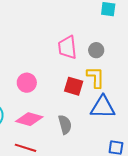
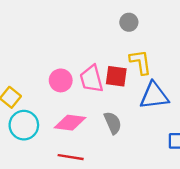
pink trapezoid: (67, 47) -> (91, 79), moved
gray circle: (96, 50) -> (129, 22), moved

